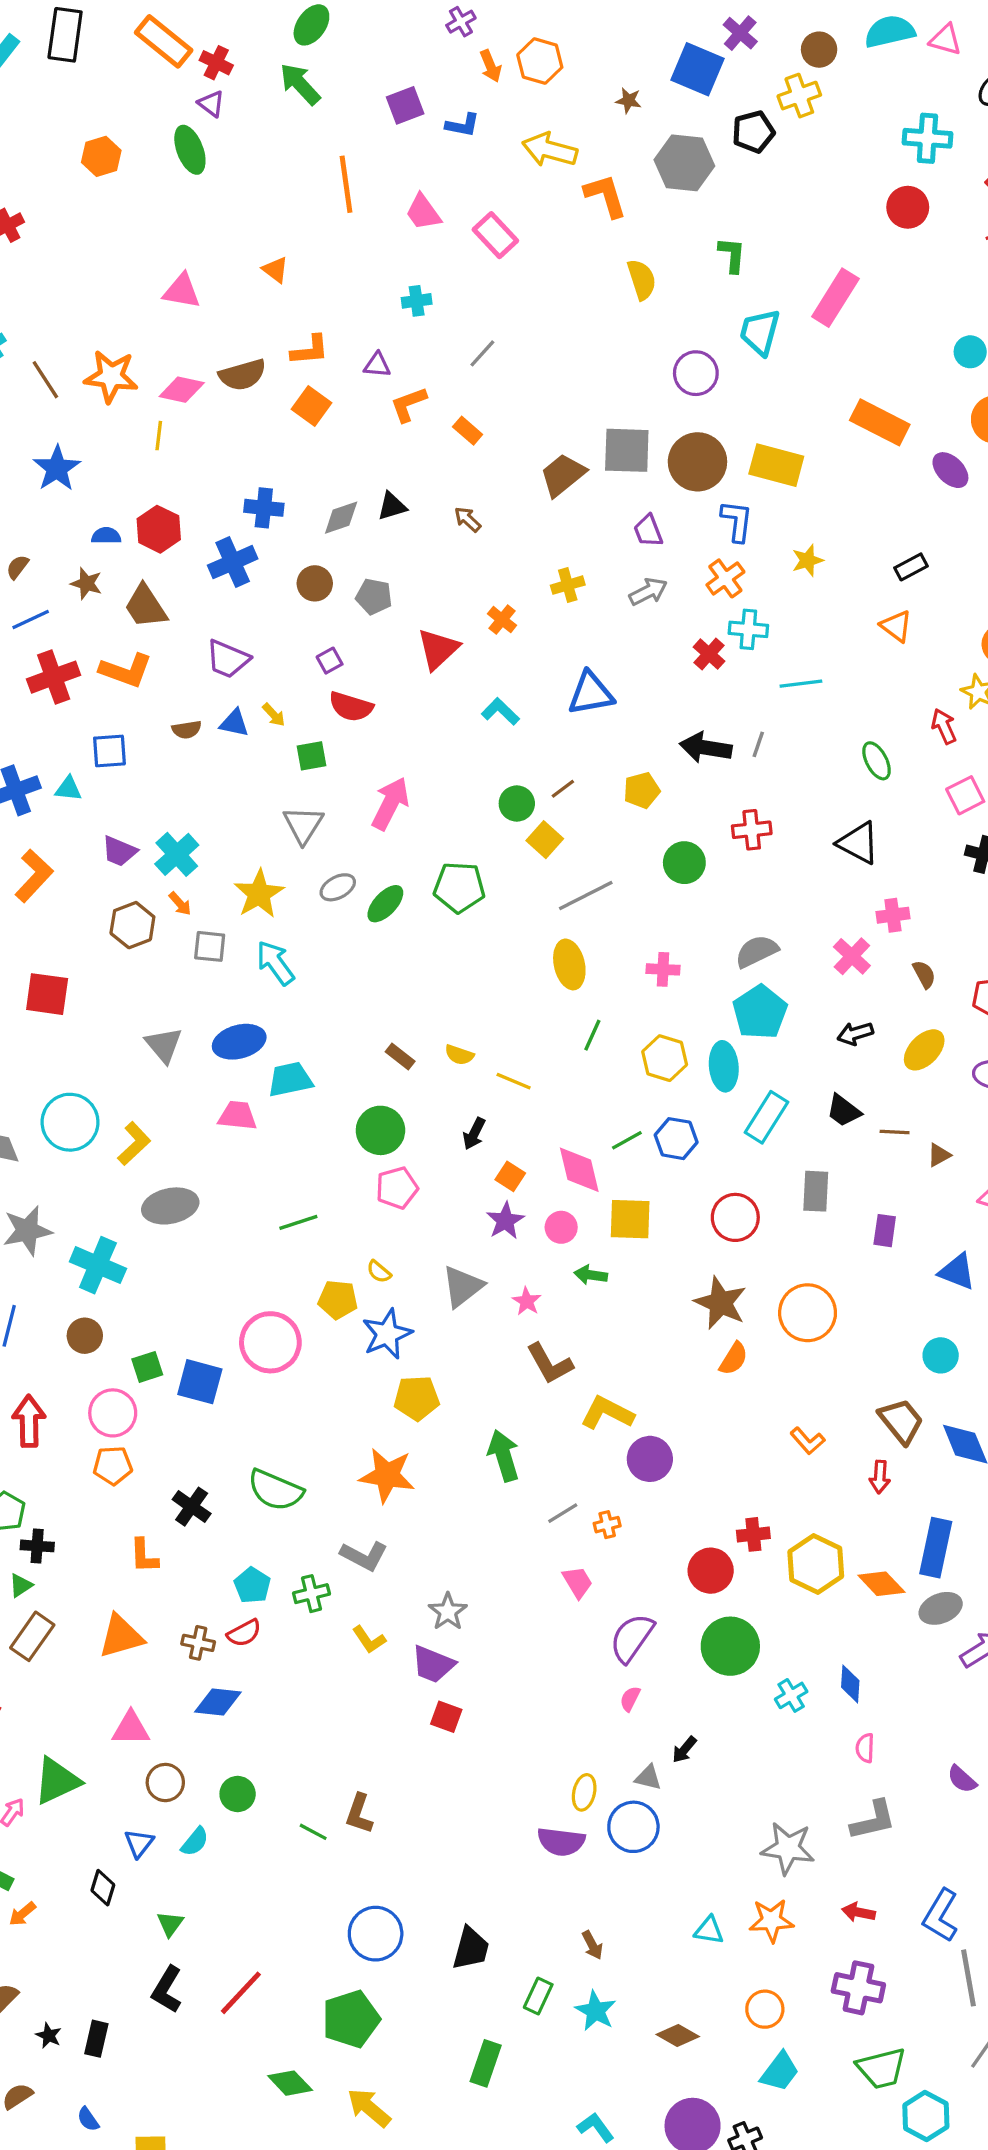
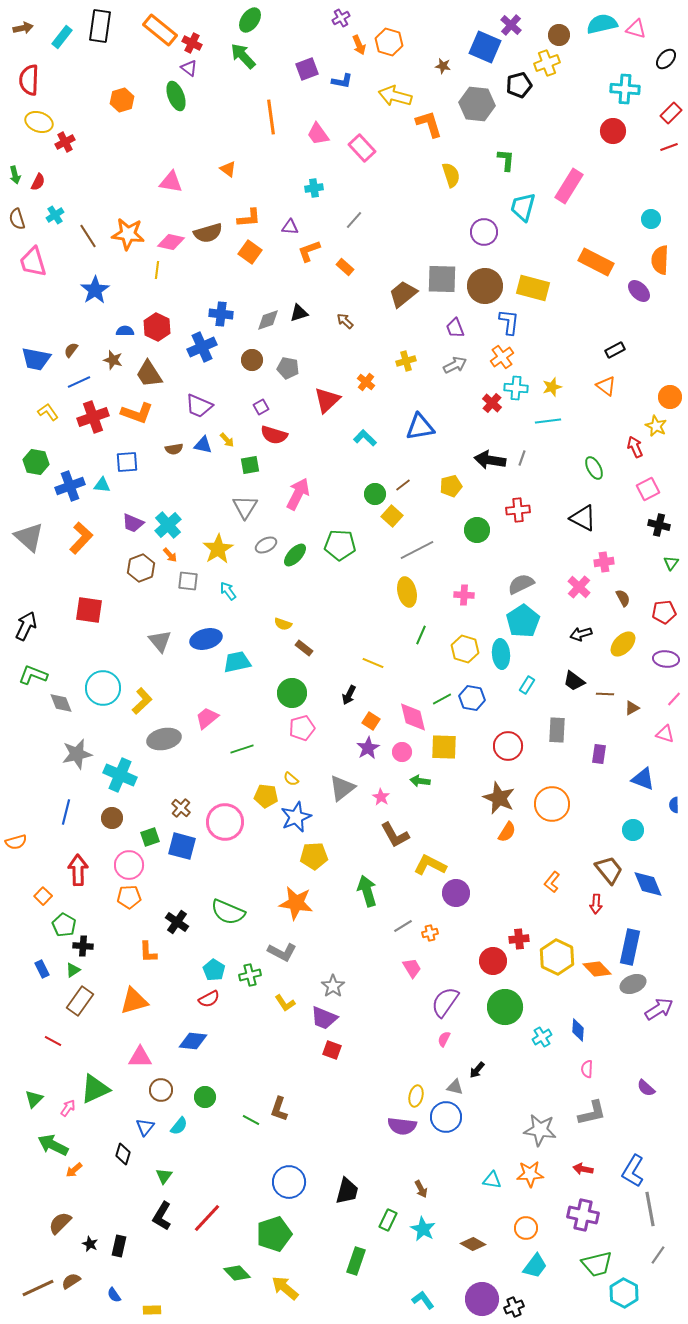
yellow star: (808, 560) -> (552, 387), moved
cyan arrow: (275, 963) -> (228, 591), size x0.7
yellow semicircle: (459, 1055) -> (283, 624), moved
pink trapezoid: (238, 1116) -> (207, 718), moved, turned -45
cyan rectangle: (766, 1117) -> (527, 685), size x0.6
orange L-shape: (808, 1441) -> (552, 882), turned 80
brown cross: (198, 1643) -> (181, 808), moved, turned 30

